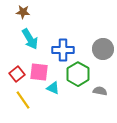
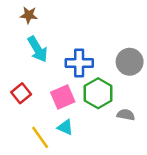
pink square: (39, 72) -> (63, 97), moved, turned -30
cyan triangle: (53, 88) -> (65, 127), moved
yellow line: (23, 100) -> (40, 137), moved

